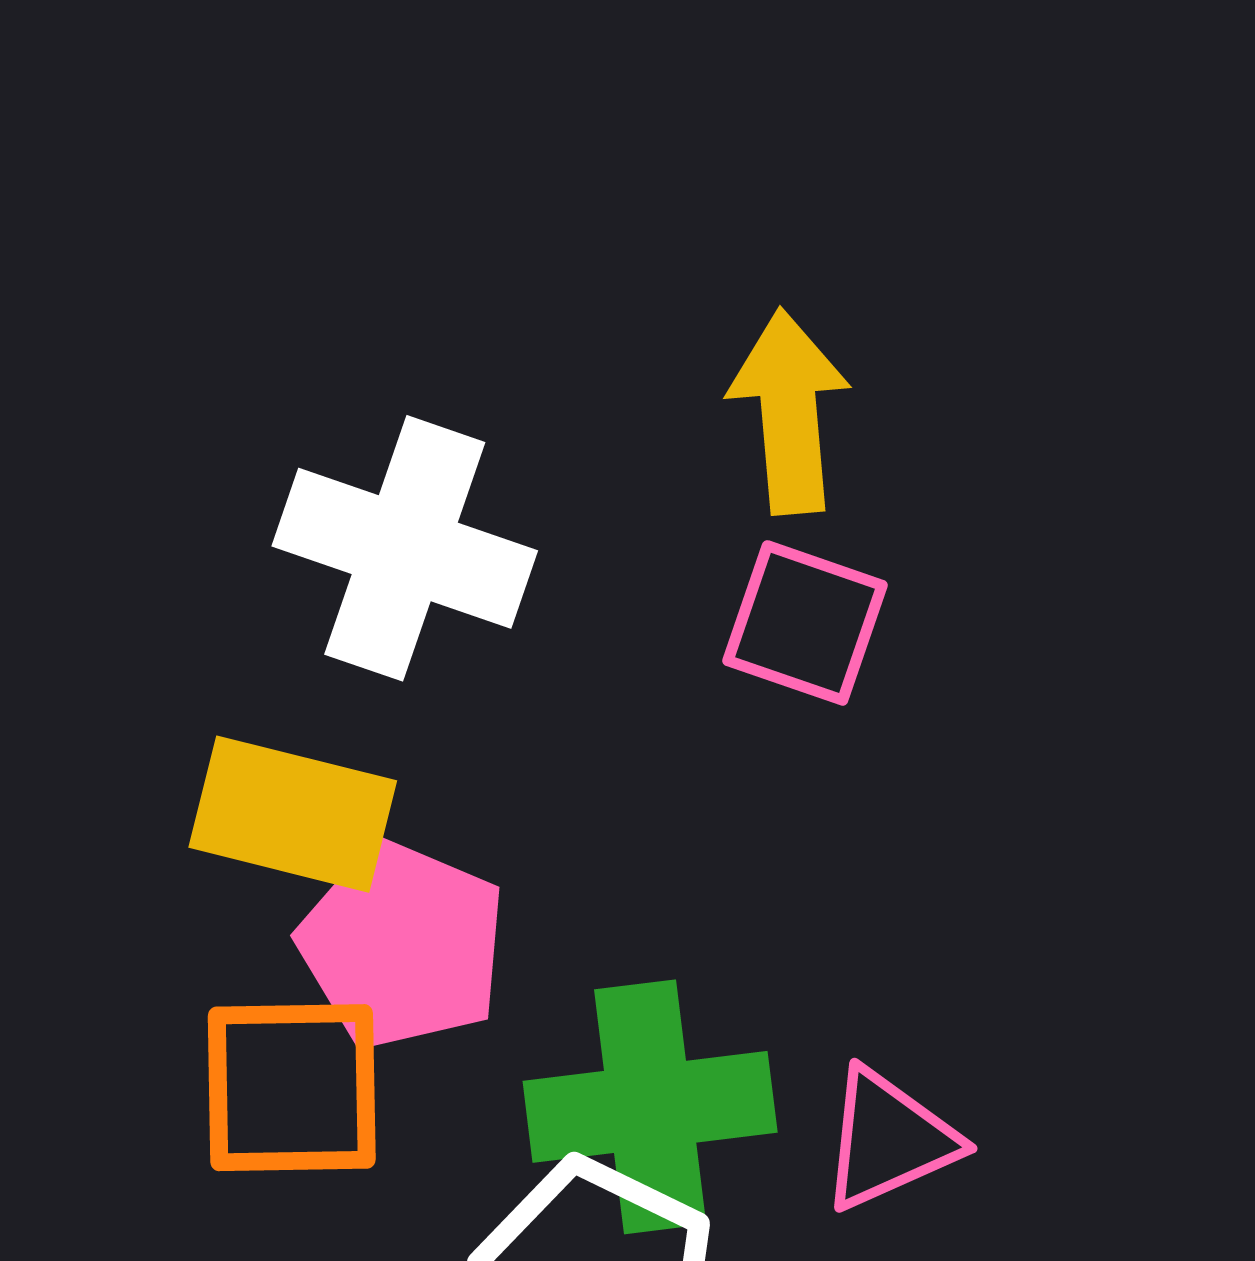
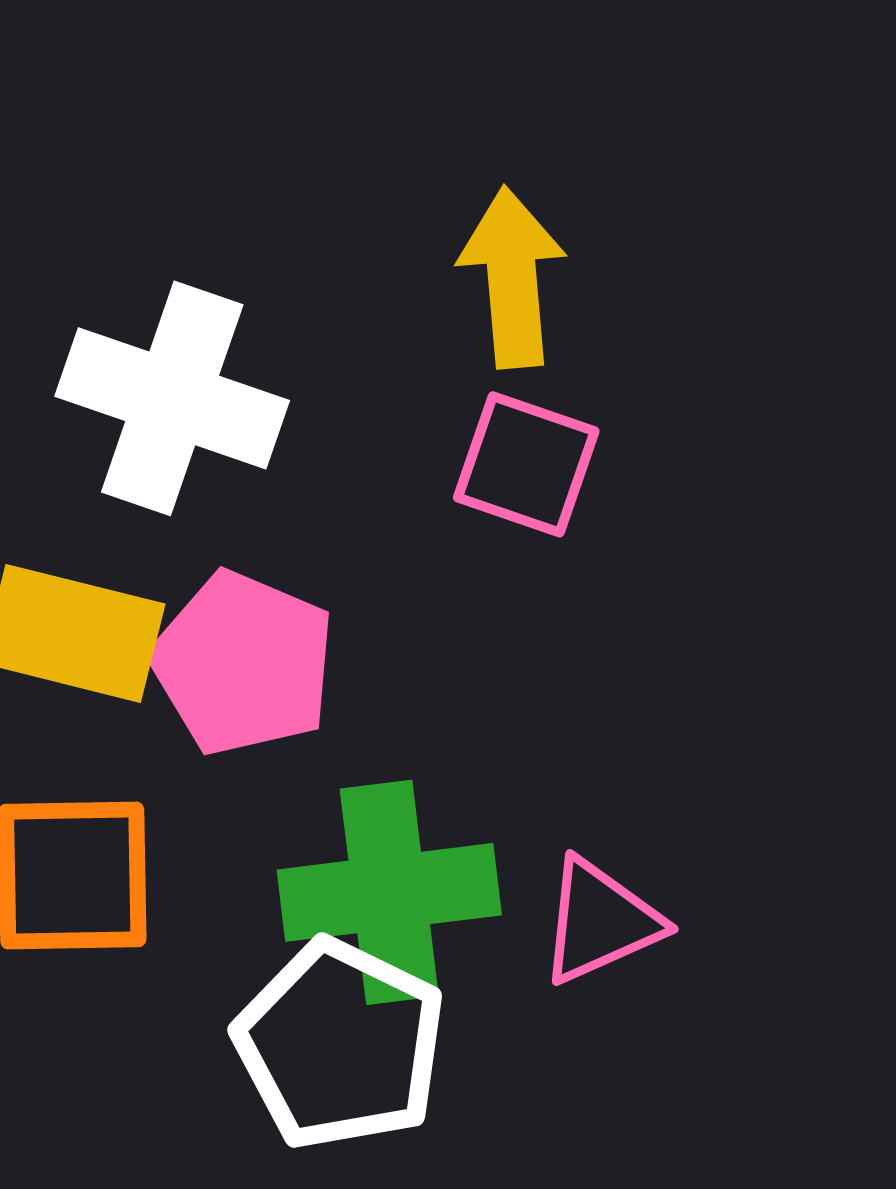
pink pentagon: (402, 945) -> (243, 663), moved

